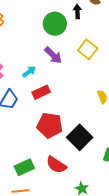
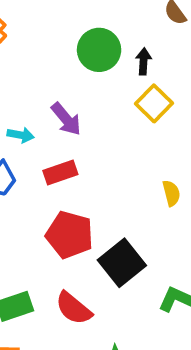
black arrow: (77, 11) -> (144, 61), moved
purple arrow: (53, 55) -> (66, 119), moved
cyan arrow: (29, 72) -> (21, 135), moved, turned 40

